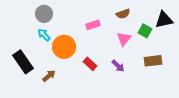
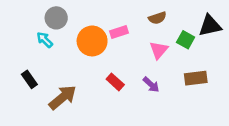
cyan arrow: (44, 35) -> (45, 40), moved
orange circle: (64, 47) -> (92, 41), moved
black rectangle: (23, 62) -> (29, 79), size x0.6
brown arrow: (49, 76) -> (63, 97), size x1.6

